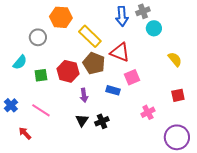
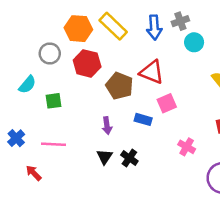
yellow rectangle: (90, 36) -> (113, 26), moved
red hexagon: (68, 71) -> (87, 63), moved
pink line: (41, 110) -> (53, 144), turned -30
pink cross: (148, 112) -> (187, 147), turned -32
black cross: (102, 121) -> (129, 158), turned -32

